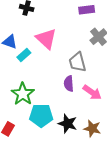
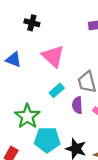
cyan rectangle: (24, 55) -> (57, 90), moved

